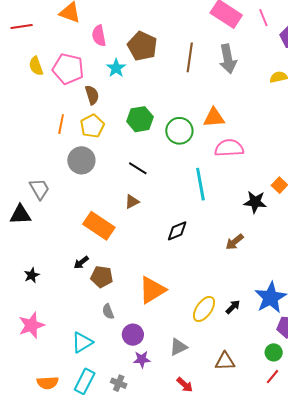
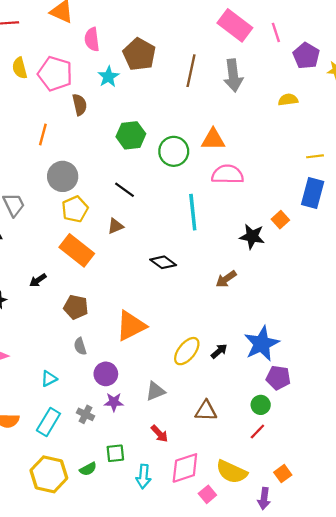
yellow pentagon: (92, 126) -> (75, 209), moved
black diamond: (177, 231) -> (163, 262), turned 55
black arrow: (81, 262) -> (38, 280), moved
cyan triangle: (82, 342) -> (49, 379), size x0.7
gray cross: (119, 383) -> (85, 414), moved

